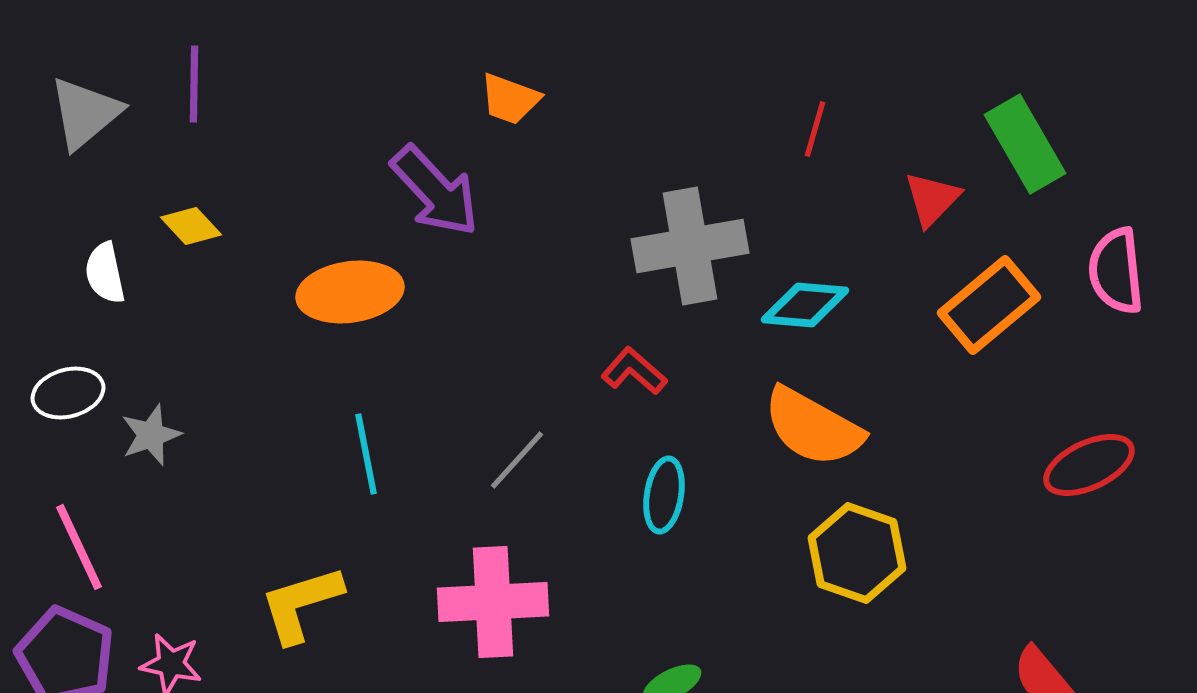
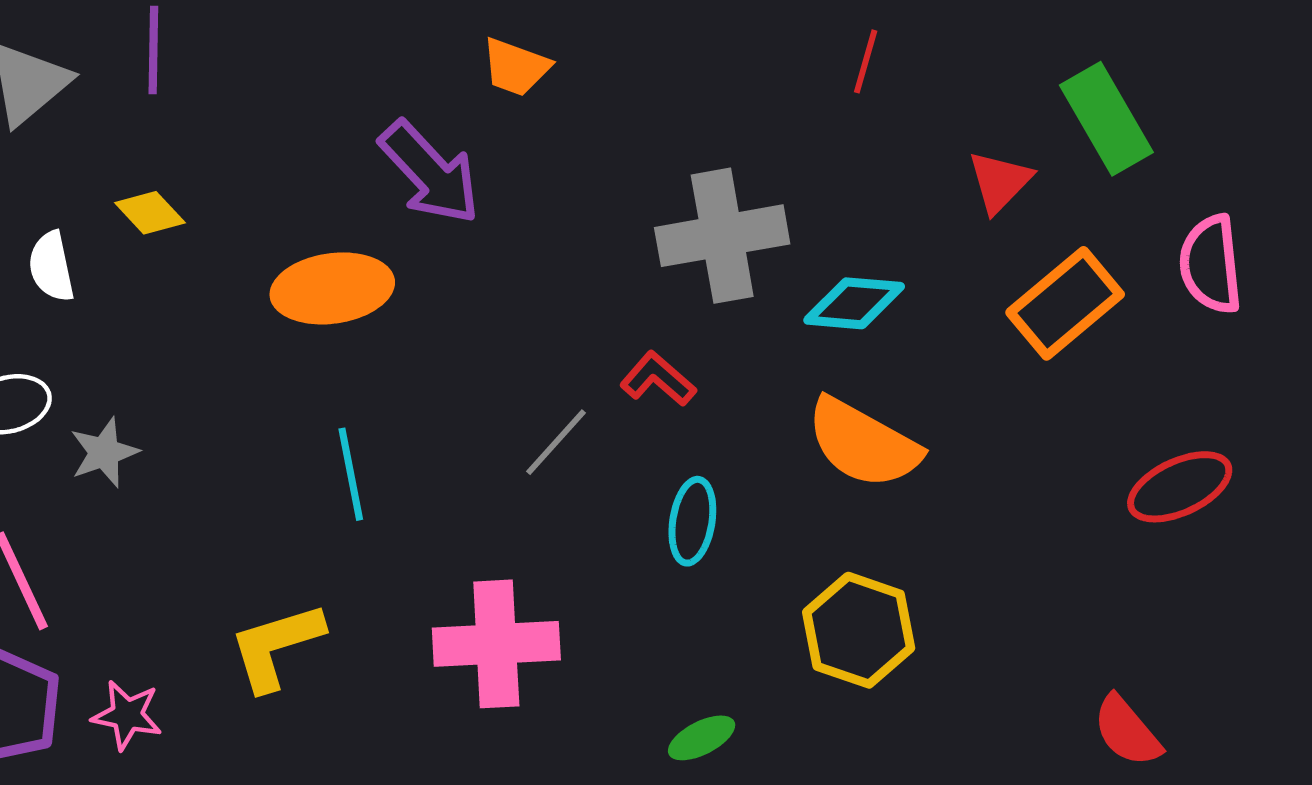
red line: (815, 129) -> (866, 61), moved
gray line: (517, 460) -> (556, 442), moved
yellow hexagon: (857, 553) -> (859, 630), moved

